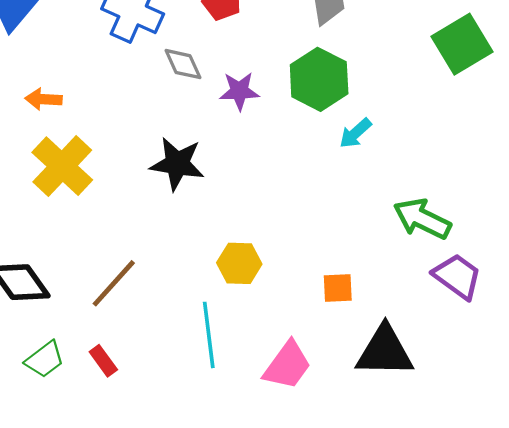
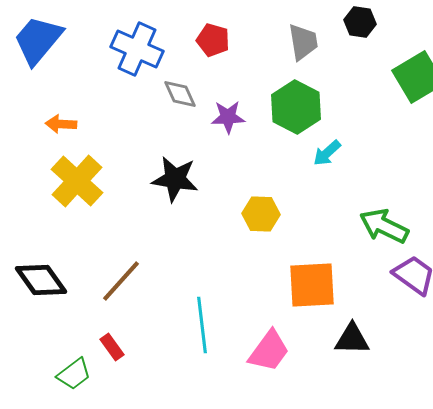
yellow hexagon: (239, 263) -> (261, 214), moved
orange square: (338, 288) -> (312, 285), size x1.8
black triangle: (385, 351) -> (352, 339), size x0.7
green trapezoid: (45, 360) -> (74, 374), moved

